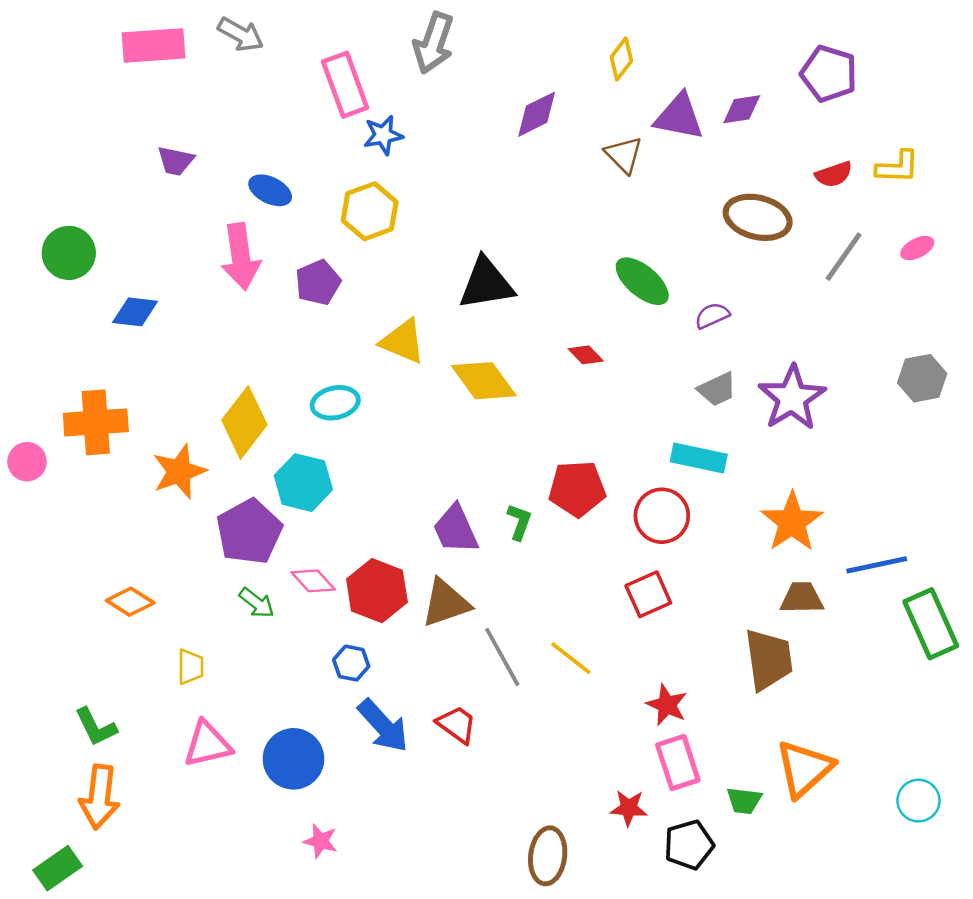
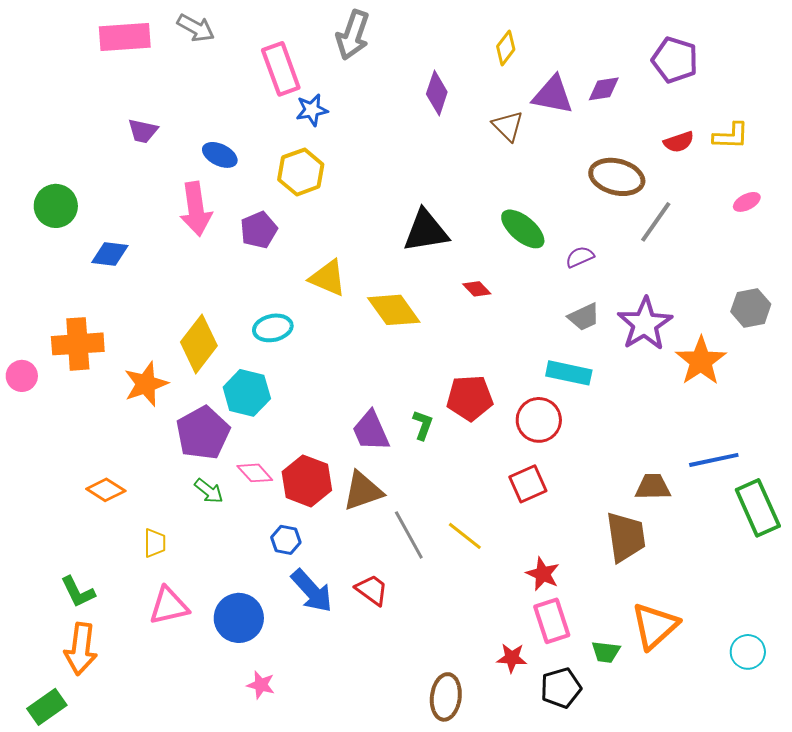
purple diamond: (537, 114) -> (437, 93), turned -45
gray line: (844, 257) -> (656, 222), moved
black triangle: (486, 284) -> (426, 231), moved
orange star: (792, 522) -> (701, 361), moved

